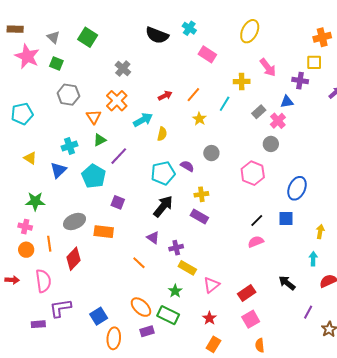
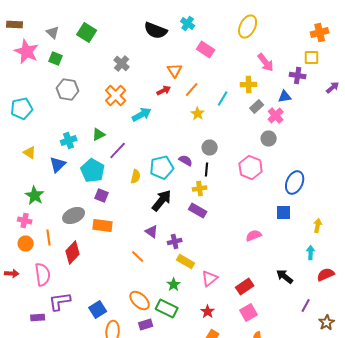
yellow cross: (242, 82) -> (249, 84), moved
orange triangle: (94, 117) -> (175, 70), moved
yellow semicircle: (162, 134) -> (136, 176), moved
green star: (35, 201) -> (35, 196), turned 30
purple square: (118, 202) -> (102, 196), moved
black line: (257, 220) -> (207, 170), moved, turned -40

